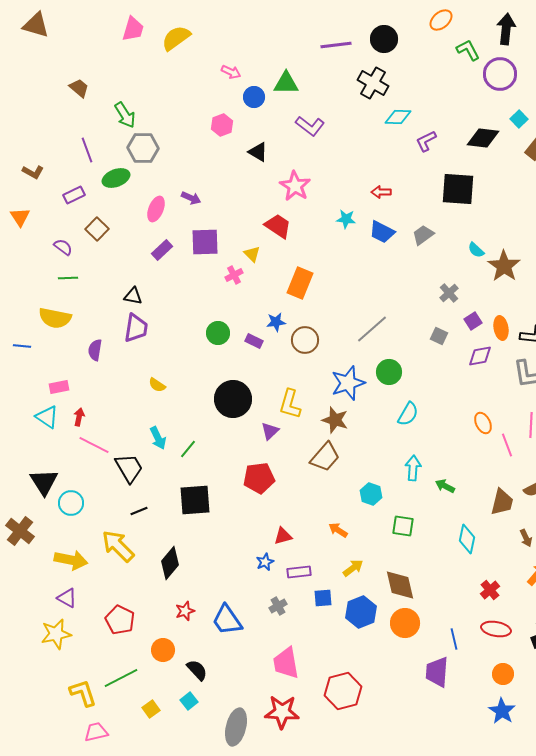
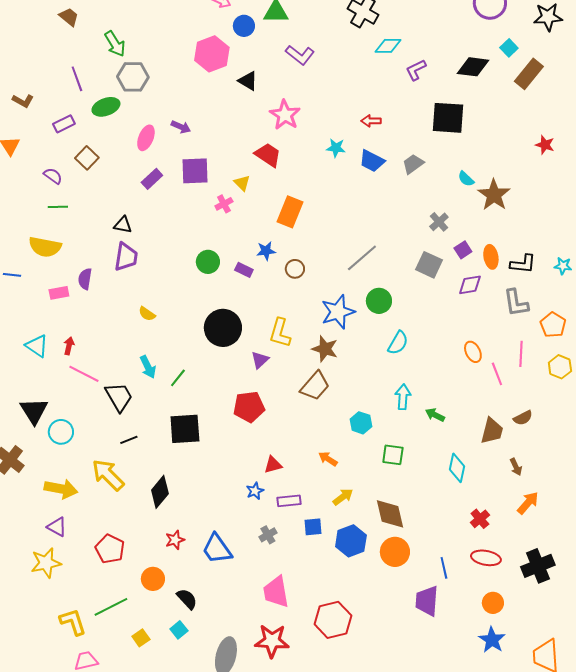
pink hexagon: (222, 125) -> (212, 54), size x1.6
gray square: (439, 336) -> (429, 265), size x1.5
brown circle: (305, 340) -> (295, 269), size x0.7
pink rectangle: (59, 387) -> (59, 293), moved

